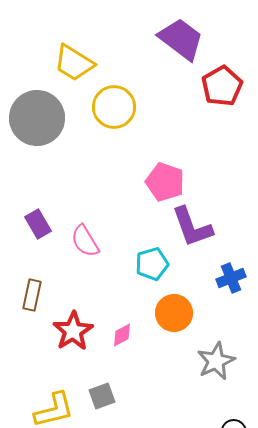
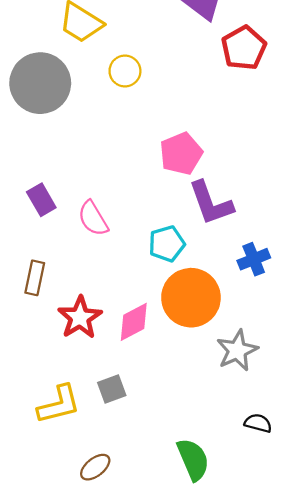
yellow circle: (114, 107) -> (125, 71), size x0.7
pink pentagon: (165, 182) -> (181, 154), turned 30
orange circle: (174, 313) -> (191, 298), size x1.4
pink diamond: (122, 335) -> (134, 322), size x1.5

